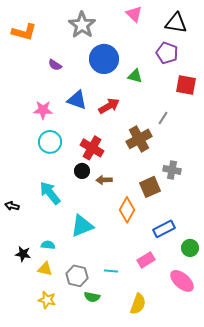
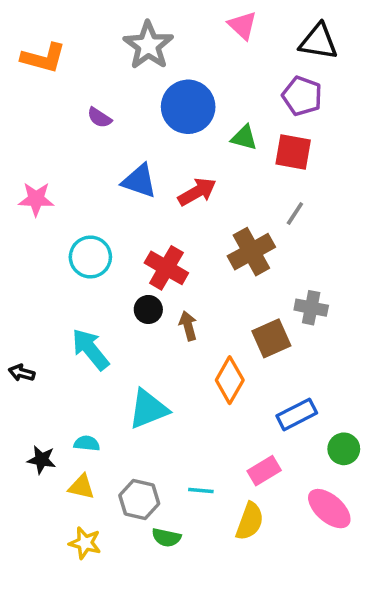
red square: (186, 85) -> (293, 152), moved
pink star: (43, 110) -> (36, 199), moved
brown arrow: (104, 180) -> (188, 326), turned 77
yellow semicircle: (138, 304) -> (250, 521), moved

